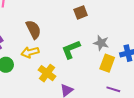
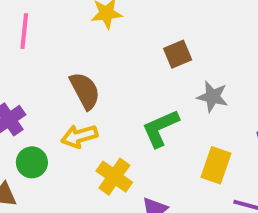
gray star: (101, 43) -> (213, 97), moved
yellow rectangle: (107, 63) -> (216, 165), moved

